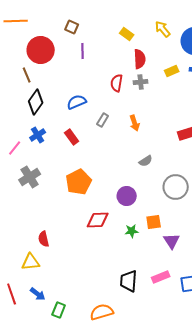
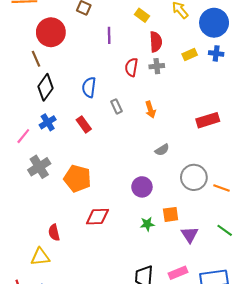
purple line: (83, 51) -> (109, 35), moved
blue semicircle: (77, 102) -> (89, 87), turned -60
gray rectangle: (103, 120) -> (117, 106), turned -56
orange pentagon: (79, 182) -> (77, 178), moved, turned -30
red diamond: (98, 220) -> (97, 217), moved

